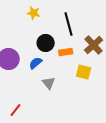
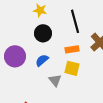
black circle: (46, 43) -> (43, 33), moved
yellow square: (84, 72) -> (72, 68), moved

